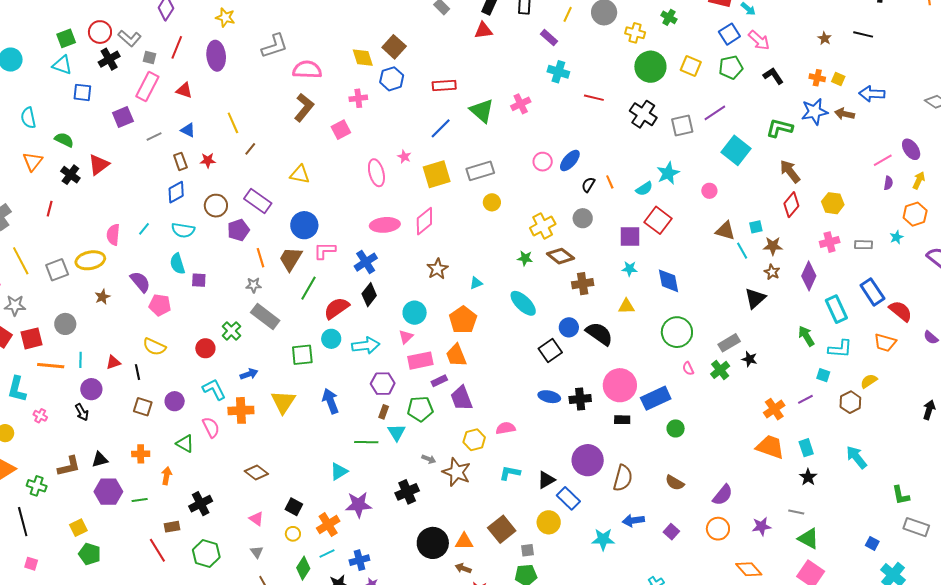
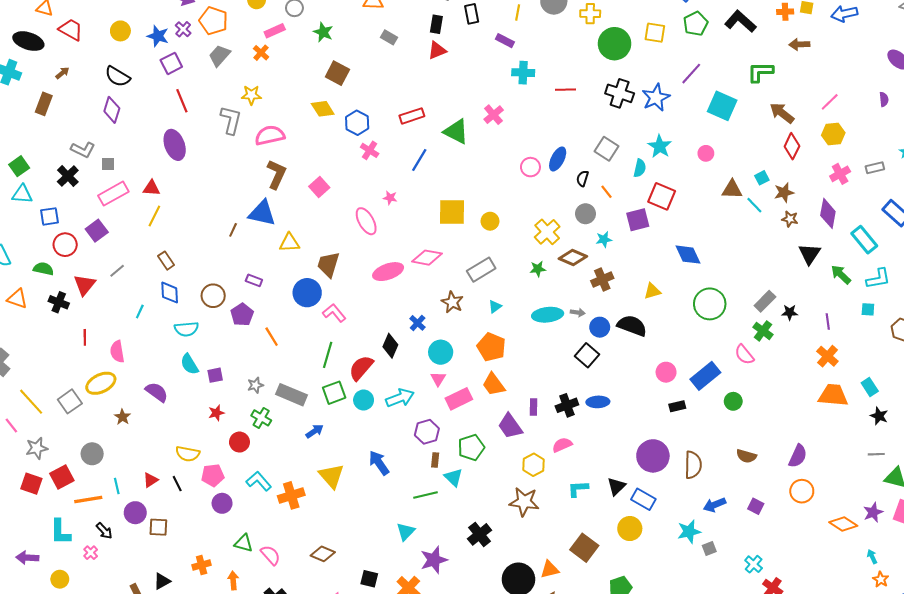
yellow star: (225, 17) -> (251, 95), moved
red circle: (100, 32) -> (65, 245), moved
gray L-shape: (275, 46) -> (231, 120), turned -44
red line: (177, 47) -> (182, 101), moved, turned -30
brown square: (394, 47) -> (337, 73), moved
black L-shape: (773, 76) -> (740, 21), size x1.4
pink rectangle: (147, 86) -> (113, 194), turned 48
pink cross: (358, 98) -> (370, 150), moved, turned -36
blue star: (815, 112) -> (656, 98), moved
brown arrow: (845, 114) -> (799, 44), moved
yellow line: (233, 123) -> (154, 216), moved, turned 65
gray square: (682, 125) -> (607, 149), moved, turned -30
blue triangle: (188, 130) -> (262, 213), moved, size x1.8
gray line: (154, 136) -> (117, 271), moved
red star: (208, 160) -> (216, 413), moved
pink line: (883, 160) -> (830, 102), moved
orange triangle: (33, 161) -> (17, 299), turned -35
gray rectangle: (480, 171) -> (481, 270), moved
yellow square: (437, 174) -> (452, 212), moved, turned 32
orange line: (610, 182) -> (606, 192), moved
cyan semicircle: (644, 189) -> (640, 168), turned -30
blue diamond: (176, 192) -> (170, 293), turned -50
purple rectangle: (258, 201) -> (254, 280), size x0.6
red line: (50, 209) -> (85, 337), moved
pink diamond: (424, 221) -> (427, 258), turned 64
cyan line: (144, 229) -> (140, 312), moved
pink L-shape: (325, 251) -> (334, 313), turned 65
brown trapezoid: (291, 259) -> (328, 264), moved
blue cross: (366, 262) -> (418, 323), moved, size x0.7
cyan star: (630, 269) -> (604, 239), moved
gray star: (254, 285) -> (255, 385), moved
black triangle: (755, 298) -> (810, 254), moved
cyan ellipse: (523, 303) -> (548, 315), turned -36
pink pentagon: (160, 305) -> (213, 475), moved
green square: (302, 355) -> (334, 393), moved
pink semicircle: (688, 368) -> (744, 355), moved, size x1.5
blue arrow: (249, 374) -> (315, 431), moved
purple rectangle: (439, 381) -> (534, 407), moved, turned -49
pink circle: (620, 385) -> (666, 372), size x0.6
black cross: (580, 399) -> (567, 405), moved
purple line: (805, 399) -> (828, 322), moved, turned -56
brown square: (143, 407) -> (158, 527), moved
black arrow: (82, 412) -> (104, 531), moved
pink cross: (40, 416) -> (91, 553), turned 32
pink semicircle: (211, 427) -> (270, 555), moved
gray arrow: (429, 459) -> (578, 312), moved
purple star: (761, 526) -> (873, 512), moved
gray square: (528, 550) -> (709, 549), moved

